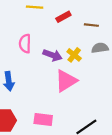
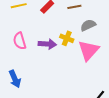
pink triangle: (66, 81) -> (89, 50), moved

